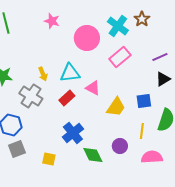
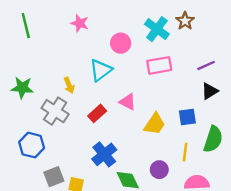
pink circle: (87, 38) -> (121, 43), size x0.7
pink rectangle: (120, 57) -> (159, 65), turned 30
cyan triangle: (70, 73) -> (101, 70), moved, turned -30
gray square: (17, 149) -> (54, 177), moved

